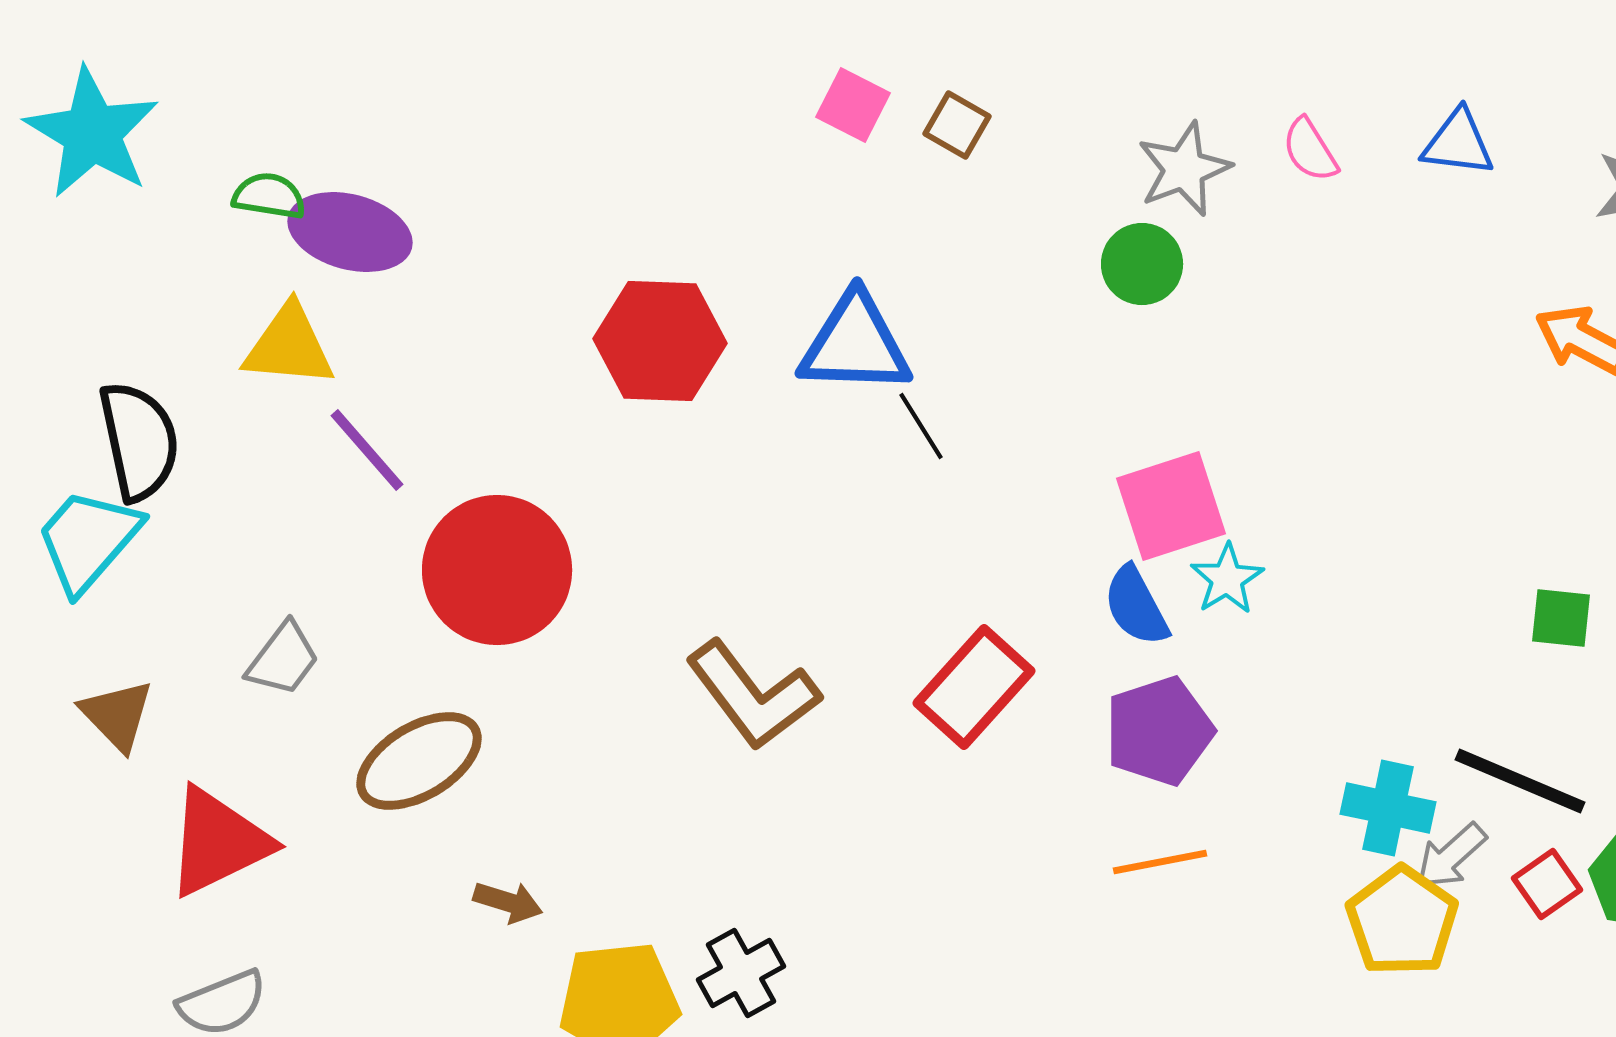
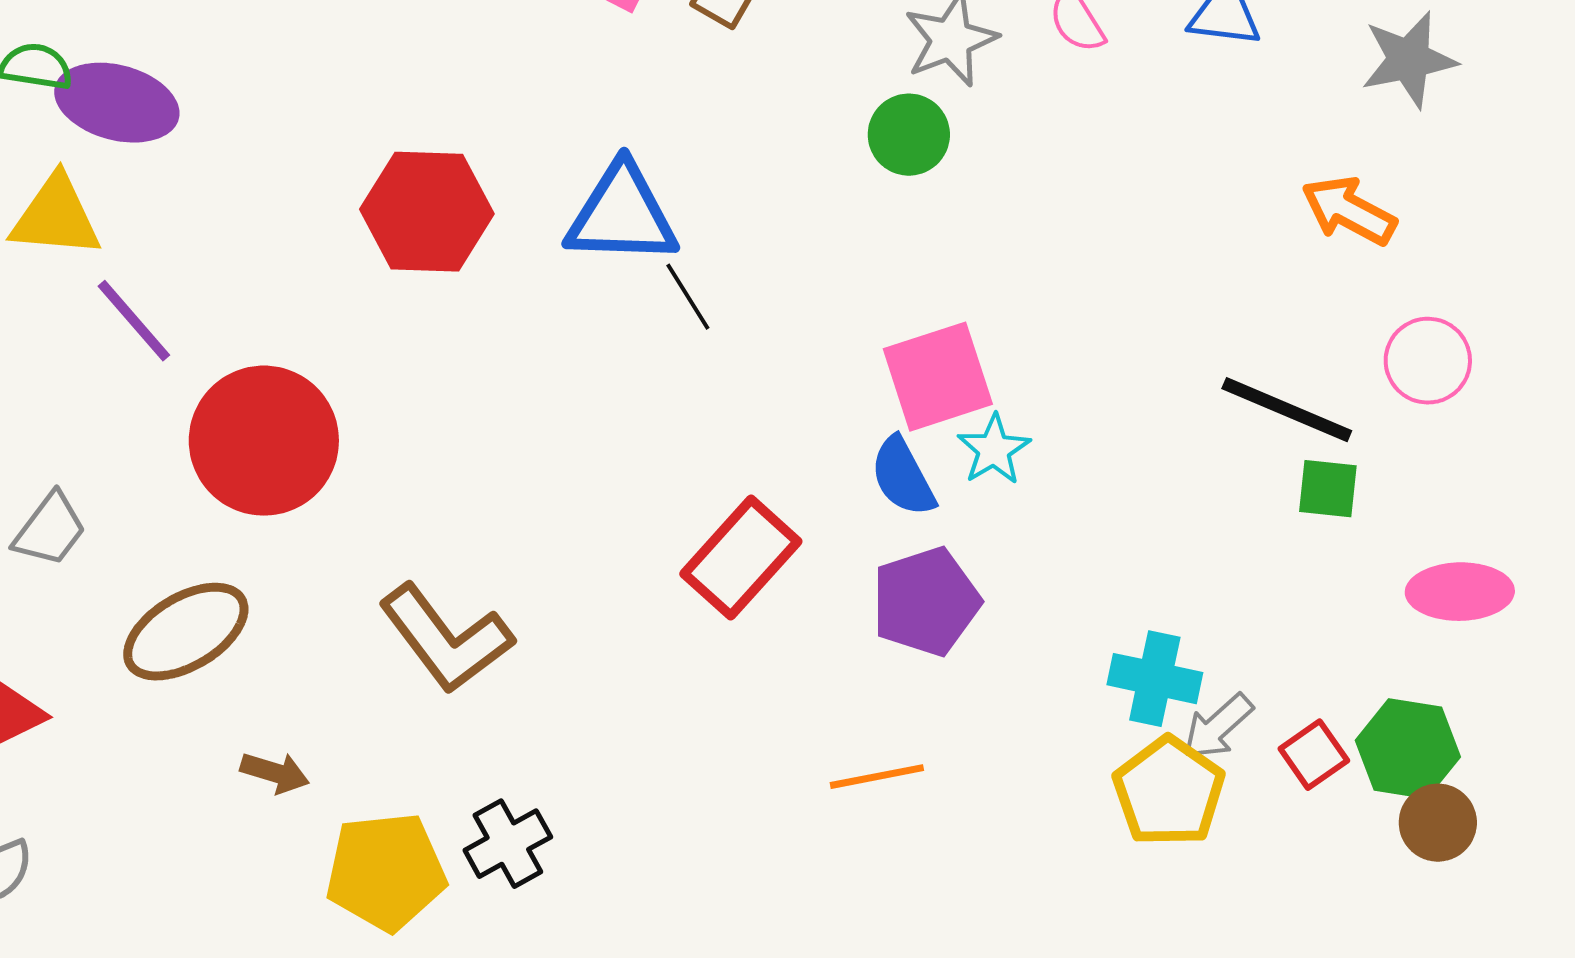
brown L-shape: (753, 695) -> (446, 639), moved
black line: (1520, 781) -> (1287, 410), moved
orange line: (1160, 862) -> (877, 777), moved

